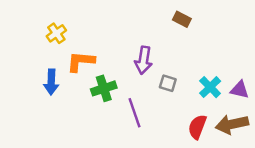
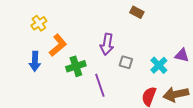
orange L-shape: (81, 61) -> (58, 45), turned 135
purple triangle: (240, 90) -> (182, 55), moved

